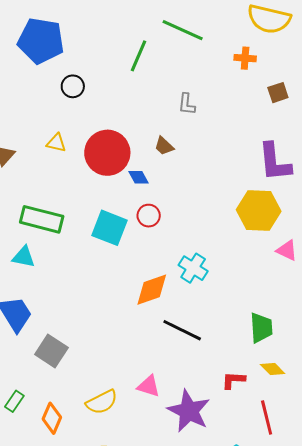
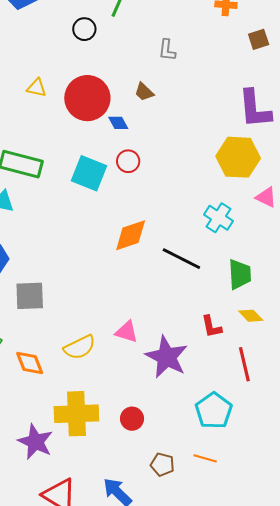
black circle: (73, 86) -> (84, 29), moved
cyan cross: (193, 268) -> (219, 218), moved
black line: (182, 330) -> (181, 259), moved
gray square: (51, 351) -> (30, 296), turned -36
red L-shape: (233, 380) -> (211, 327), turned -105
orange diamond: (52, 418) -> (30, 363), turned -44

